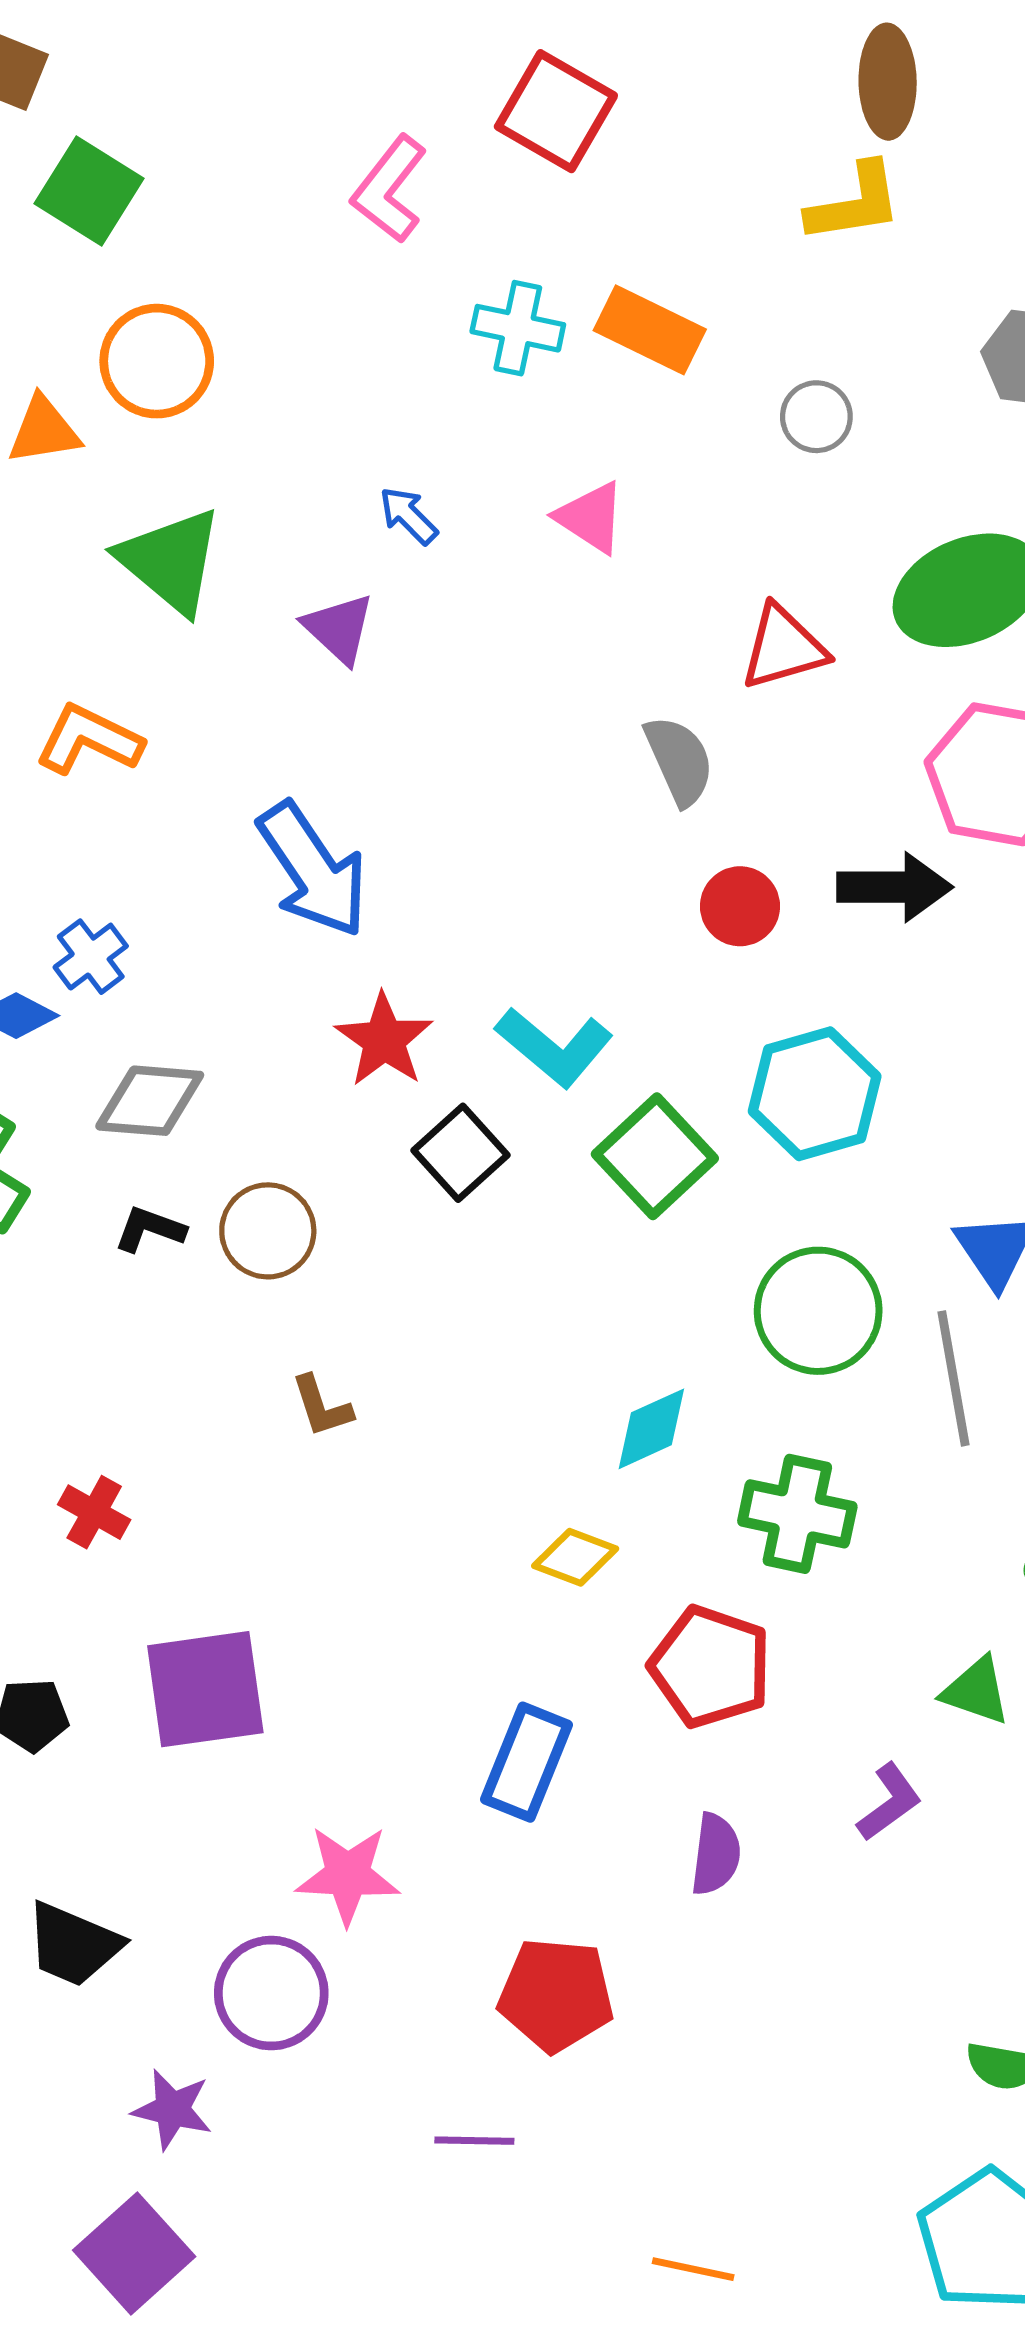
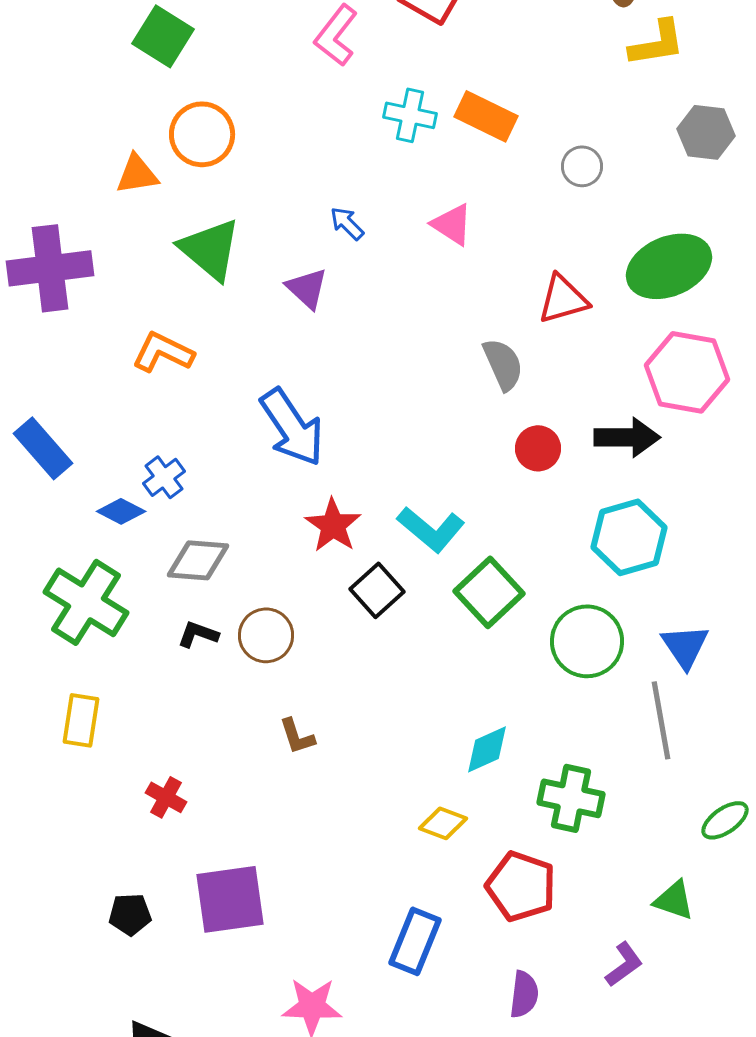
yellow L-shape: (855, 203) -> (657, 43), moved
cyan hexagon: (815, 1094) -> (629, 537), moved
green circle: (818, 1311) -> (587, 641), moved

